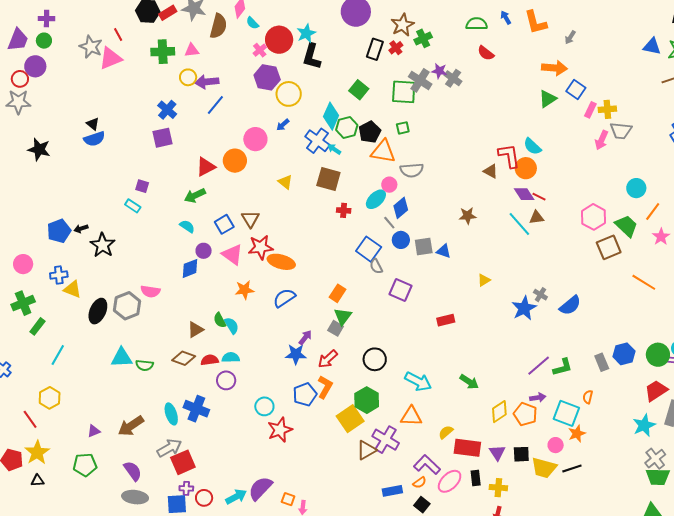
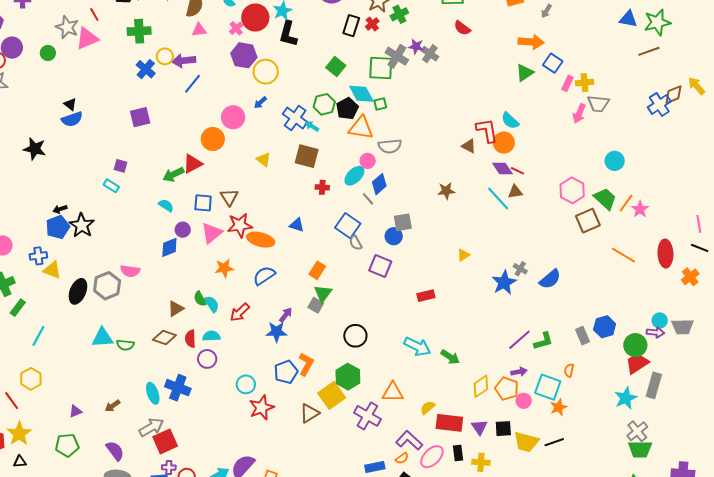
green circle: (44, 41) -> (48, 53), moved
pink triangle: (192, 50) -> (199, 30), moved
blue cross: (167, 110) -> (146, 69), moved
cyan diamond: (331, 116) -> (361, 94), moved, turned -52
black star: (39, 149) -> (35, 149), moved
red triangle: (206, 167) -> (193, 164), moved
orange line: (653, 212) -> (626, 203), moved
blue square: (224, 224) -> (203, 203), turned 36
blue pentagon: (59, 231) -> (58, 227), moved
blue circle: (401, 240) -> (394, 236), moved
blue triangle: (444, 251) -> (297, 225), moved
pink triangle: (232, 255) -> (212, 233), turned 45
green circle: (658, 355) -> (635, 345), moved
red arrow: (328, 359) -> (240, 312), moved
red semicircle: (210, 360) -> (190, 339), turned -84
cyan arrow: (418, 381) -> (417, 347), moved
brown arrow: (131, 426) -> (113, 406), size x0.6
pink circle: (556, 445) -> (524, 401), moved
brown triangle: (366, 450) -> (309, 413), moved

